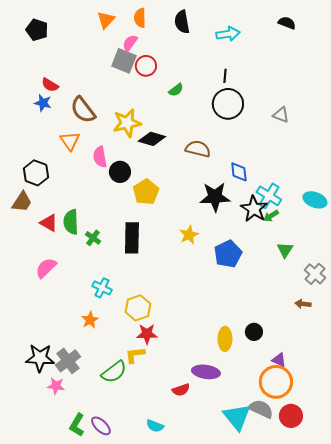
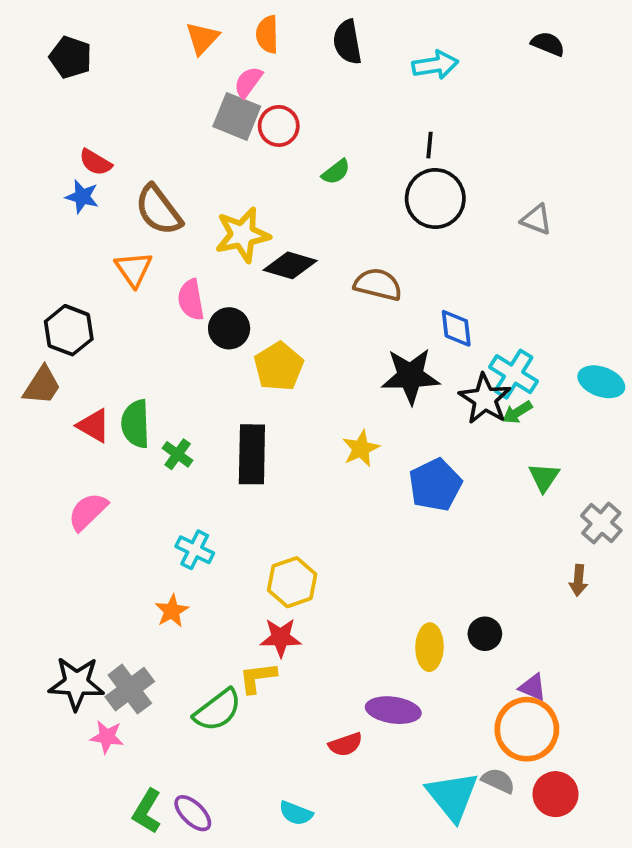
brown arrow: (303, 304) -> (578, 580), turned -91
yellow hexagon: (138, 308) -> (292, 582), moved
gray semicircle: (261, 409) -> (498, 781), size x0.7

